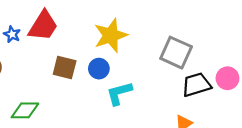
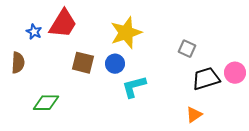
gray square: (176, 53) -> (187, 49), size x0.6

